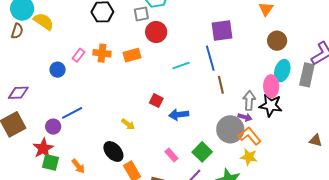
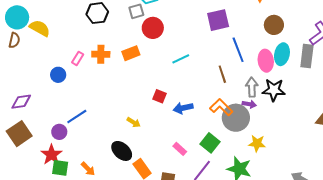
blue line: (210, 58) -> (238, 50), moved
pink ellipse: (271, 86) -> (266, 61), moved
orange L-shape: (250, 136) -> (221, 107), moved

